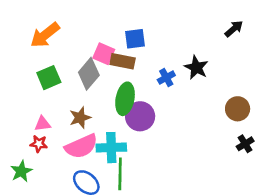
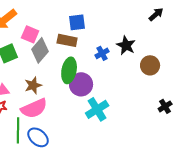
pink square: (104, 54) -> (30, 34), moved
brown circle: (238, 109) -> (150, 65), moved
cyan cross: (111, 148) -> (97, 109), moved, turned -30
green line: (120, 174) -> (18, 130), moved

